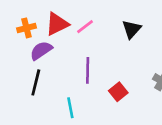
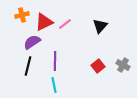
orange cross: (26, 28) -> (22, 15), moved
purple line: (88, 70) -> (55, 61), moved
red square: (118, 92) -> (98, 66), moved

